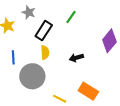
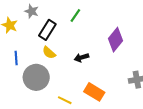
yellow semicircle: (45, 52) -> (49, 53), turned 136

